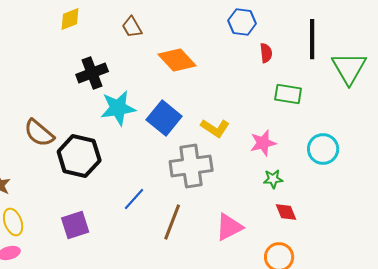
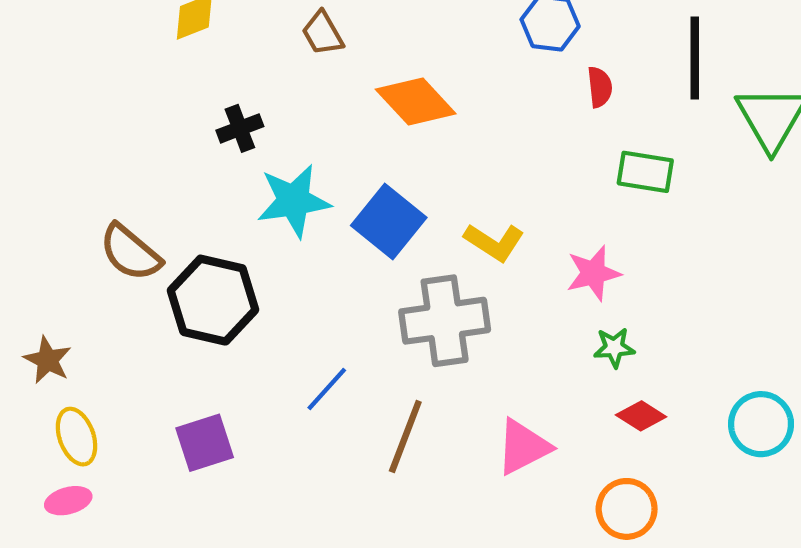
black cross: (92, 73) -> (240, 128), size x0.7
cyan circle: (323, 149) -> (761, 424), moved
red diamond: (286, 212) -> (641, 416), turned -35

